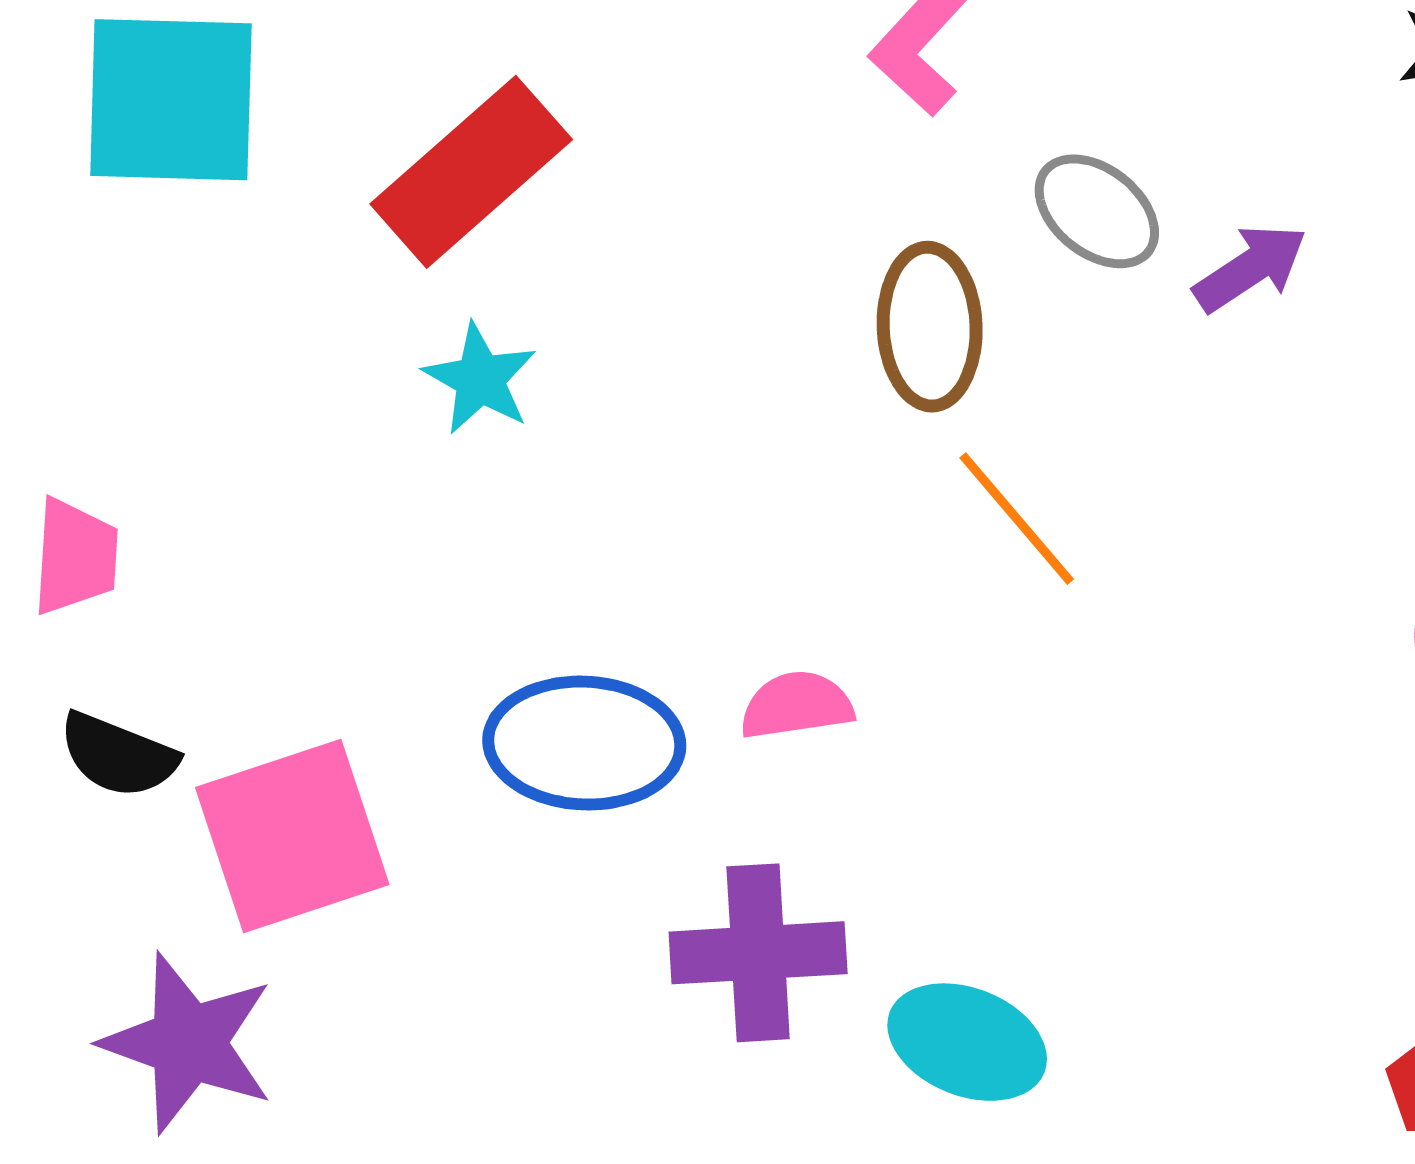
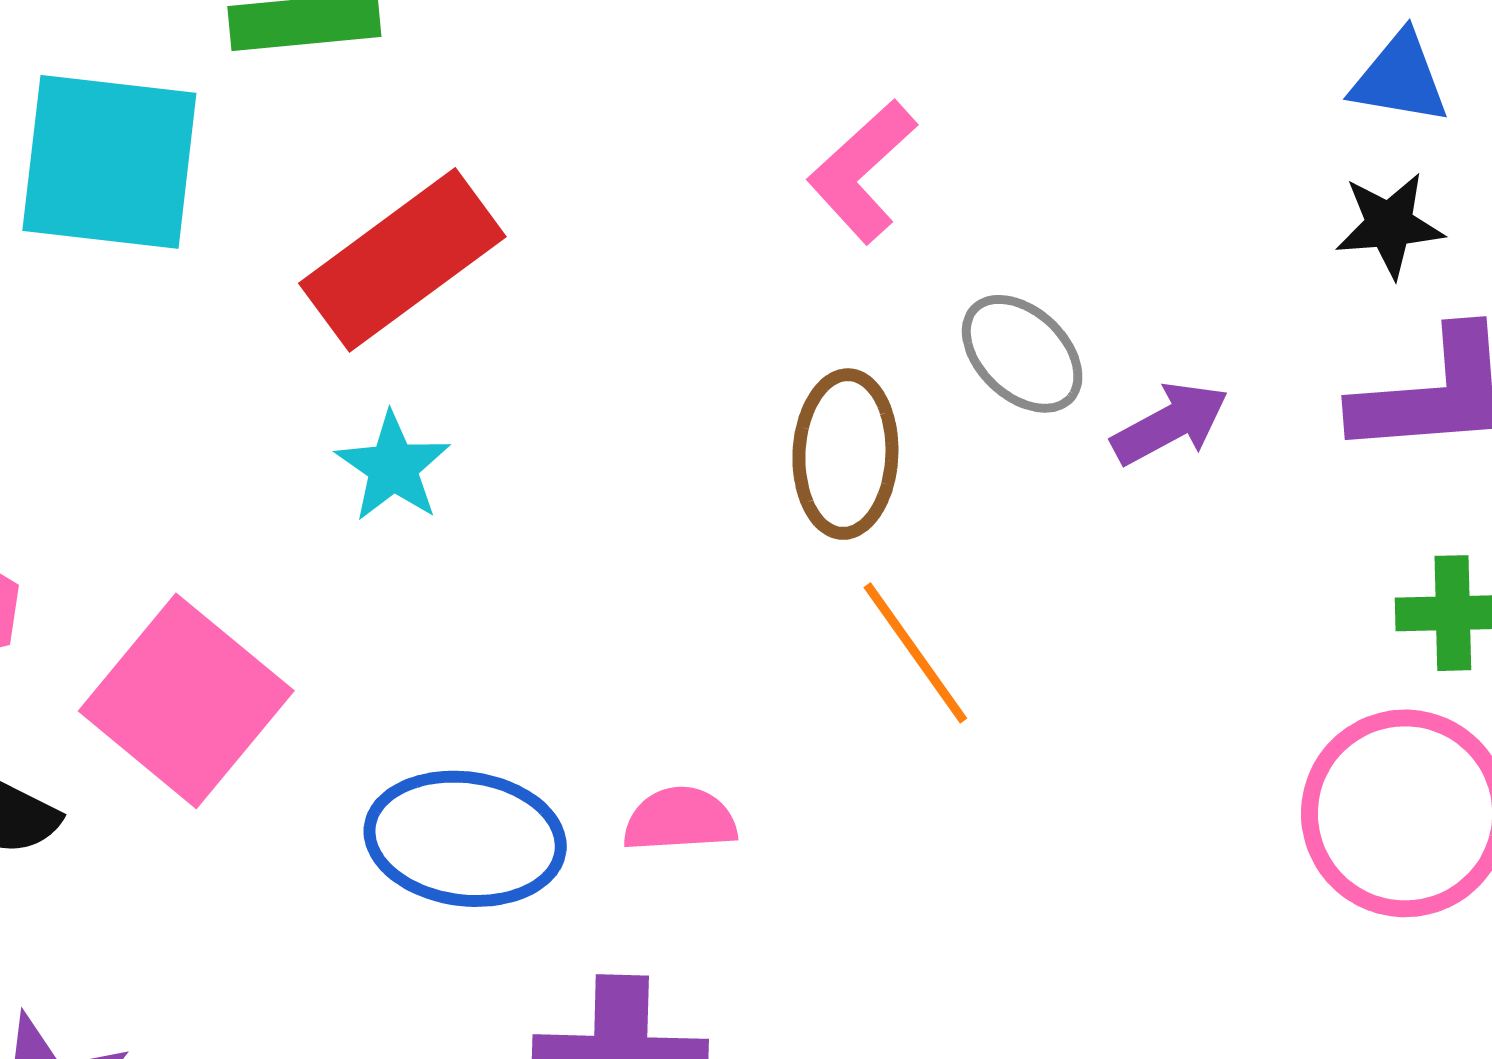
pink square: (292, 836) -> (186, 701), moved, turned -37

